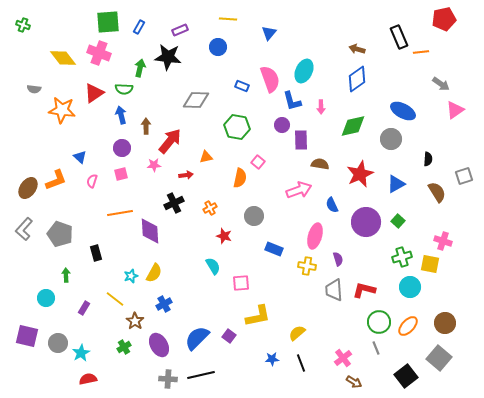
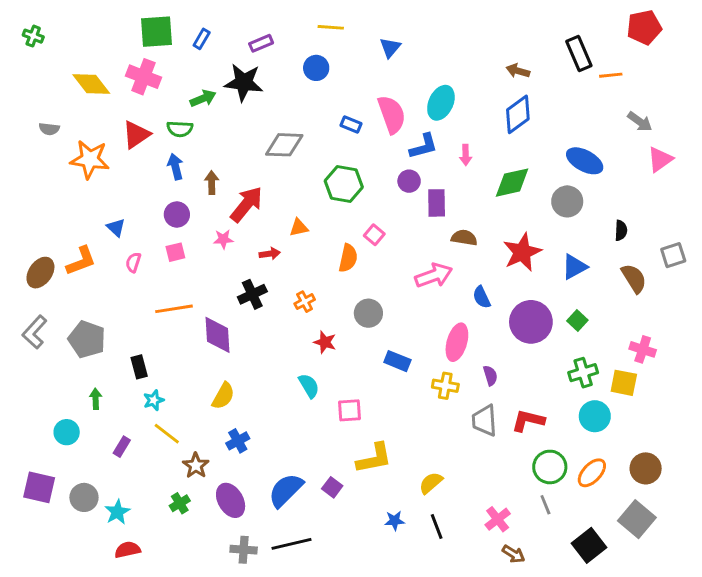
green arrow: (140, 68) -> (203, 98), turned 54
blue L-shape: (292, 101) -> (424, 146), turned -90
cyan star: (131, 276) -> (154, 400), moved

